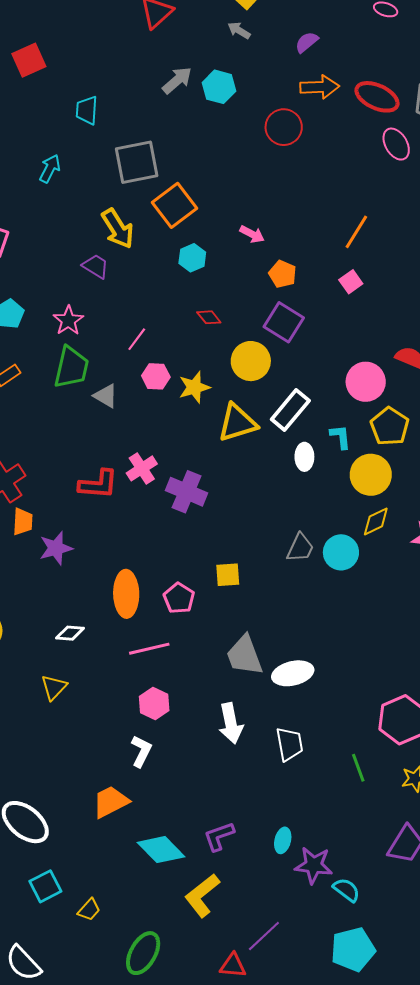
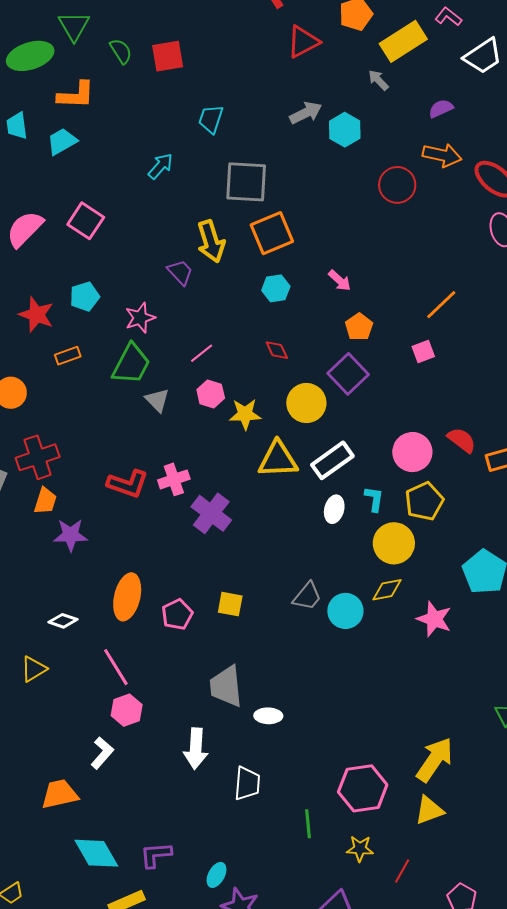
pink line: (149, 649) -> (116, 667), moved, turned 57
white ellipse: (293, 673) -> (268, 716), size x0.7

